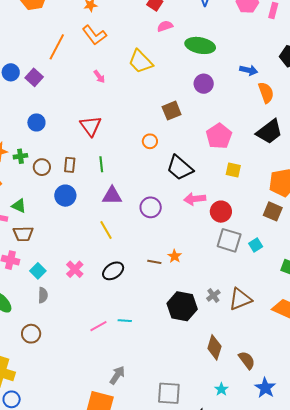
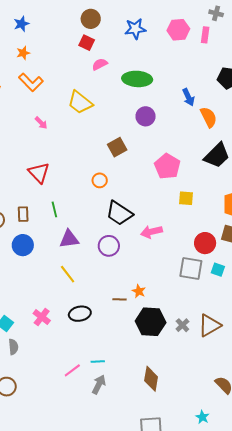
blue arrow: (249, 70) -> (188, 97), turned 60
black trapezoid: (180, 168) -> (119, 213), moved
red circle: (221, 212) -> (205, 243), moved
cyan square: (256, 245) -> (218, 270), turned -32
black ellipse: (113, 271) -> (80, 314), turned 30
black hexagon: (182, 306) -> (151, 322), moved
brown diamond: (214, 347) -> (151, 379), moved
gray arrow: (117, 375) -> (99, 385), moved

